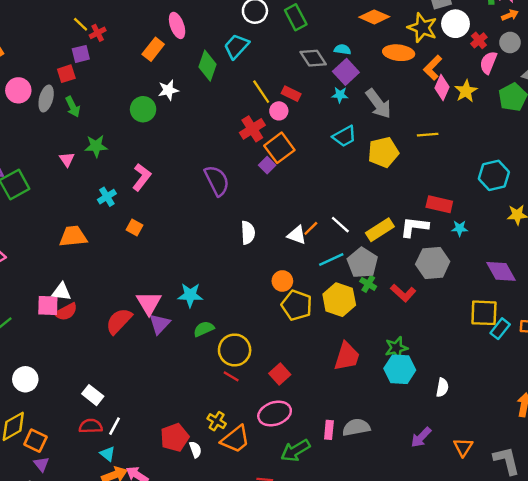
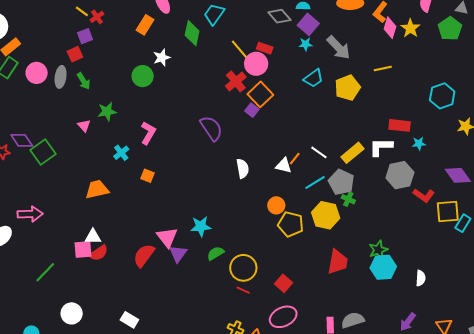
pink circle: (279, 111) -> (256, 64), size x1.5
red L-shape: (403, 293) -> (424, 195), moved

